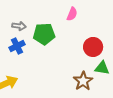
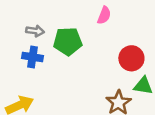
blue cross: (17, 46) -> (33, 57), turned 35

